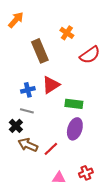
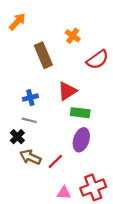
red triangle: (51, 85) -> (67, 91), moved
red cross: (86, 173) -> (93, 187), size x1.6

